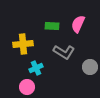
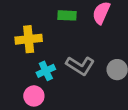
gray L-shape: (64, 52) -> (80, 66), moved

